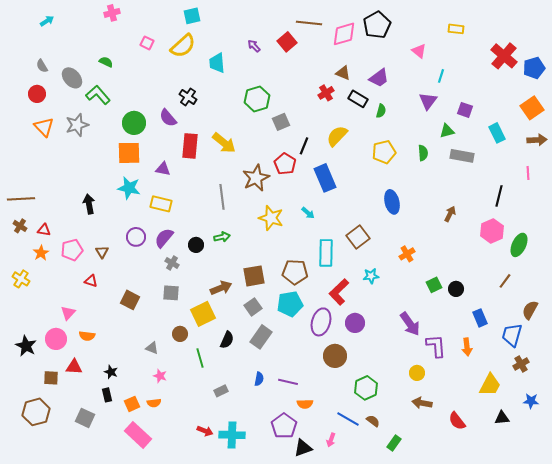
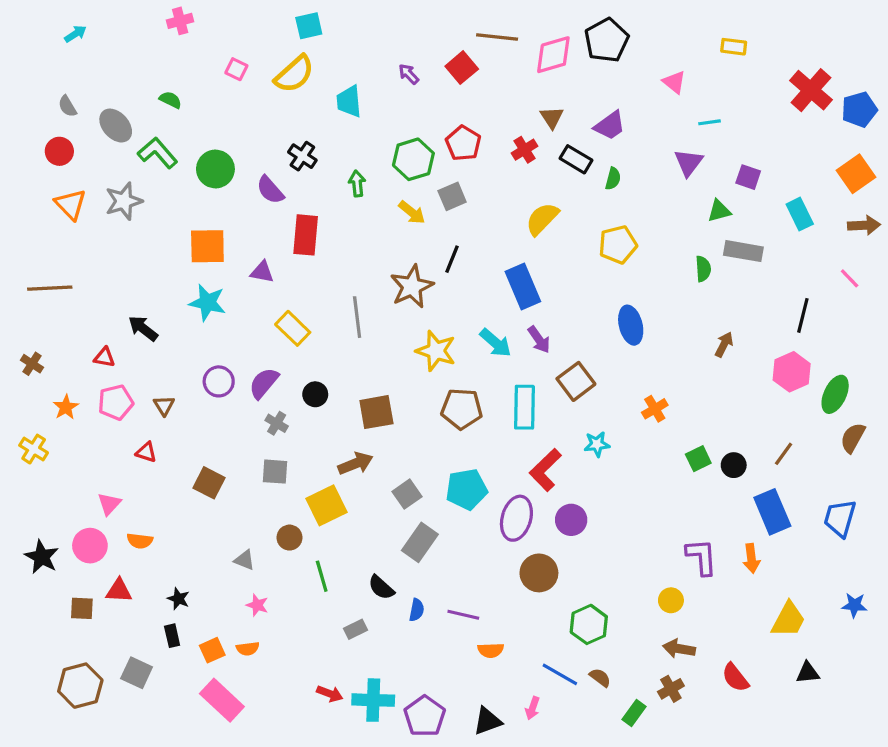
brown triangle: (343, 73) -> (552, 117), turned 35
cyan line: (441, 76) -> (710, 122), turned 64
green circle: (134, 123) -> (215, 169), moved
yellow arrow: (224, 143) -> (412, 212), moved, size x0.7
black line: (304, 146) -> (452, 259), moved
green semicircle: (423, 153) -> (703, 269), moved
red pentagon: (285, 164) -> (463, 143), moved
pink line: (528, 173) -> (850, 278), turned -40
brown line: (21, 199) -> (50, 288), moved
black arrow: (89, 204) -> (143, 328), turned -42
yellow rectangle: (161, 204) -> (293, 328), moved, turned 30
cyan arrow: (308, 213) -> (496, 343), size x1.5
red triangle: (44, 230) -> (104, 357), moved
green arrow: (222, 237) -> (357, 183), moved, turned -84
brown pentagon: (295, 272) -> (462, 409), moved
brown square: (254, 276) -> (376, 412), moved
brown line: (505, 281) -> (784, 454), moved
brown semicircle: (530, 310) -> (853, 438), moved
blue rectangle: (480, 318) -> (772, 512), size x1.5
purple arrow: (410, 324) -> (539, 340), moved, size x0.7
blue trapezoid: (512, 335) -> (840, 518), moved
black semicircle: (227, 340) -> (381, 587), moved, turned 108
brown cross: (521, 364) -> (671, 689), moved
blue star: (531, 401) -> (854, 605), moved
brown hexagon: (36, 412) -> (80, 686), moved
purple pentagon: (284, 426) -> (425, 716), moved

